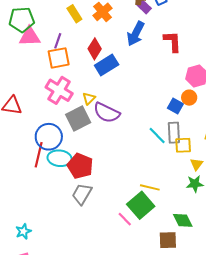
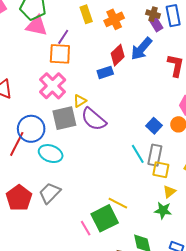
red diamond: (95, 49) -> (118, 55), moved
blue rectangle: (107, 65) -> (105, 72), size x0.7
blue square: (175, 106) -> (154, 126), moved
cyan ellipse: (60, 158) -> (51, 154), moved
red pentagon: (80, 166) -> (19, 198), moved

